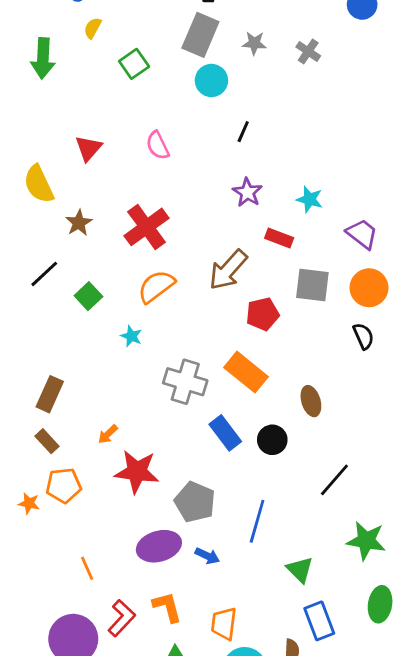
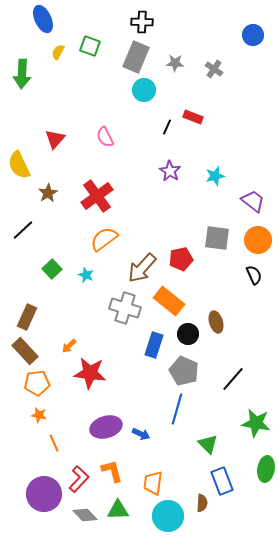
green square: (134, 64) -> (90, 46), moved, turned -35
cyan star: (310, 199) -> (215, 176), turned -30
red rectangle: (279, 238) -> (193, 117), moved
brown arrow: (228, 270) -> (142, 268), moved
green square: (88, 296) -> (52, 269), moved
blue rectangle: (225, 433) -> (154, 345), turned 55
black circle: (272, 440) -> (188, 334), moved
brown rectangle: (47, 441) -> (25, 351), size x1.5
gray pentagon: (195, 502) -> (184, 371), moved
orange star: (29, 503) -> (39, 415), moved

